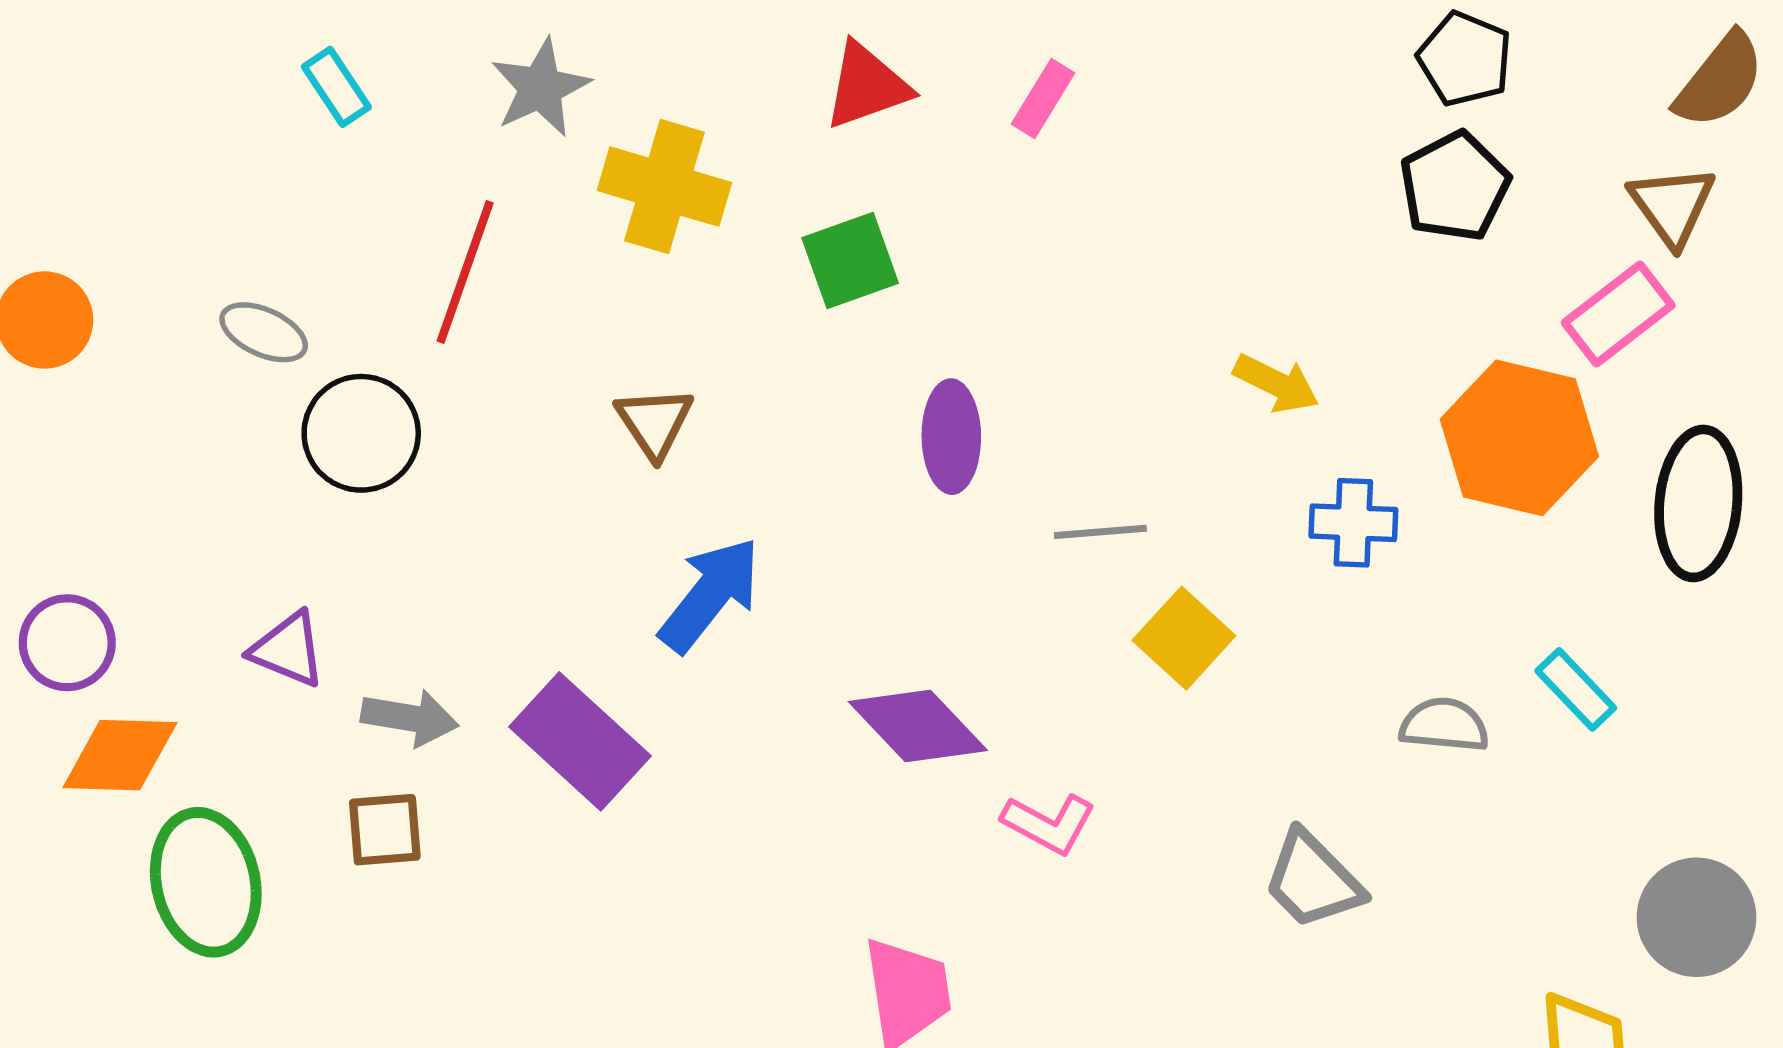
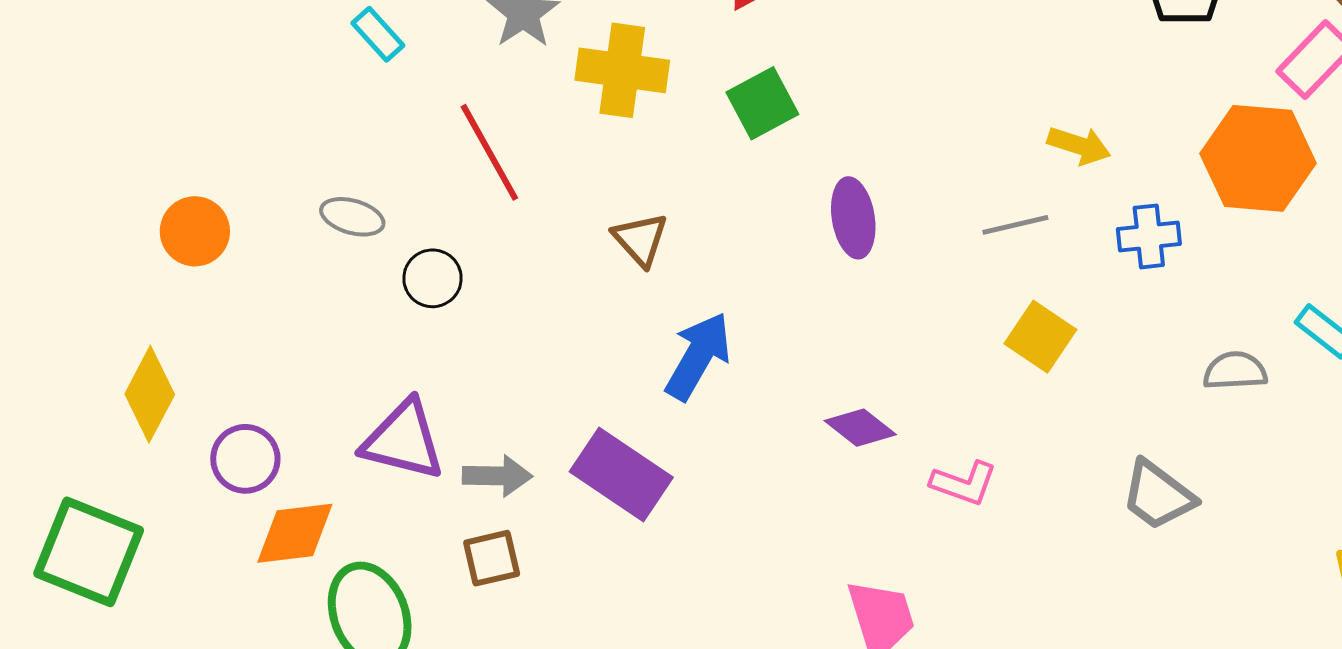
red line: (465, 272) -> (489, 152), turned -40
black circle: (361, 433) -> (433, 278), size x0.7
gray line: (1100, 532) -> (1015, 225), moved
purple triangle: (288, 650) -> (403, 440), size x1.5
purple diamond: (918, 726) -> (860, 428), size x0.7

